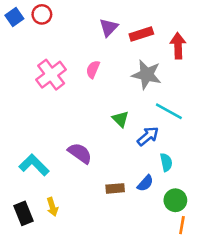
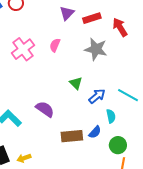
red arrow: (178, 46) -> (120, 27), turned -30
cyan line: (169, 111) -> (128, 95), moved
brown rectangle: (115, 188) -> (72, 136), size x1.5
yellow arrow: (52, 207) -> (24, 158), moved, turned 88

